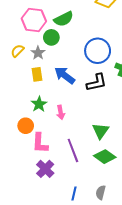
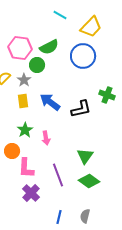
blue circle: (98, 51) -> (83, 56), moved

